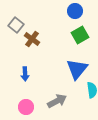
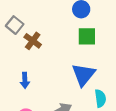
green square: (80, 35) -> (87, 36), turned 30

